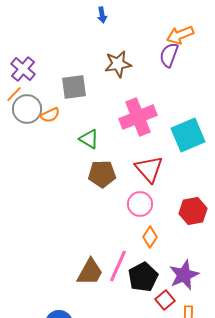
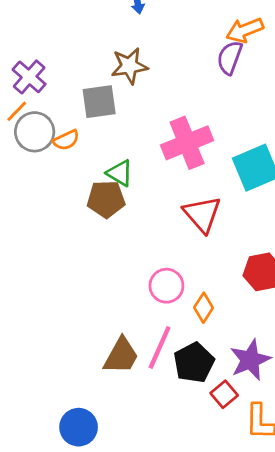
brown star: (118, 64) -> (129, 66), moved
brown pentagon: (102, 174) -> (106, 199), moved
pink circle: (140, 204) -> (166, 286), moved

